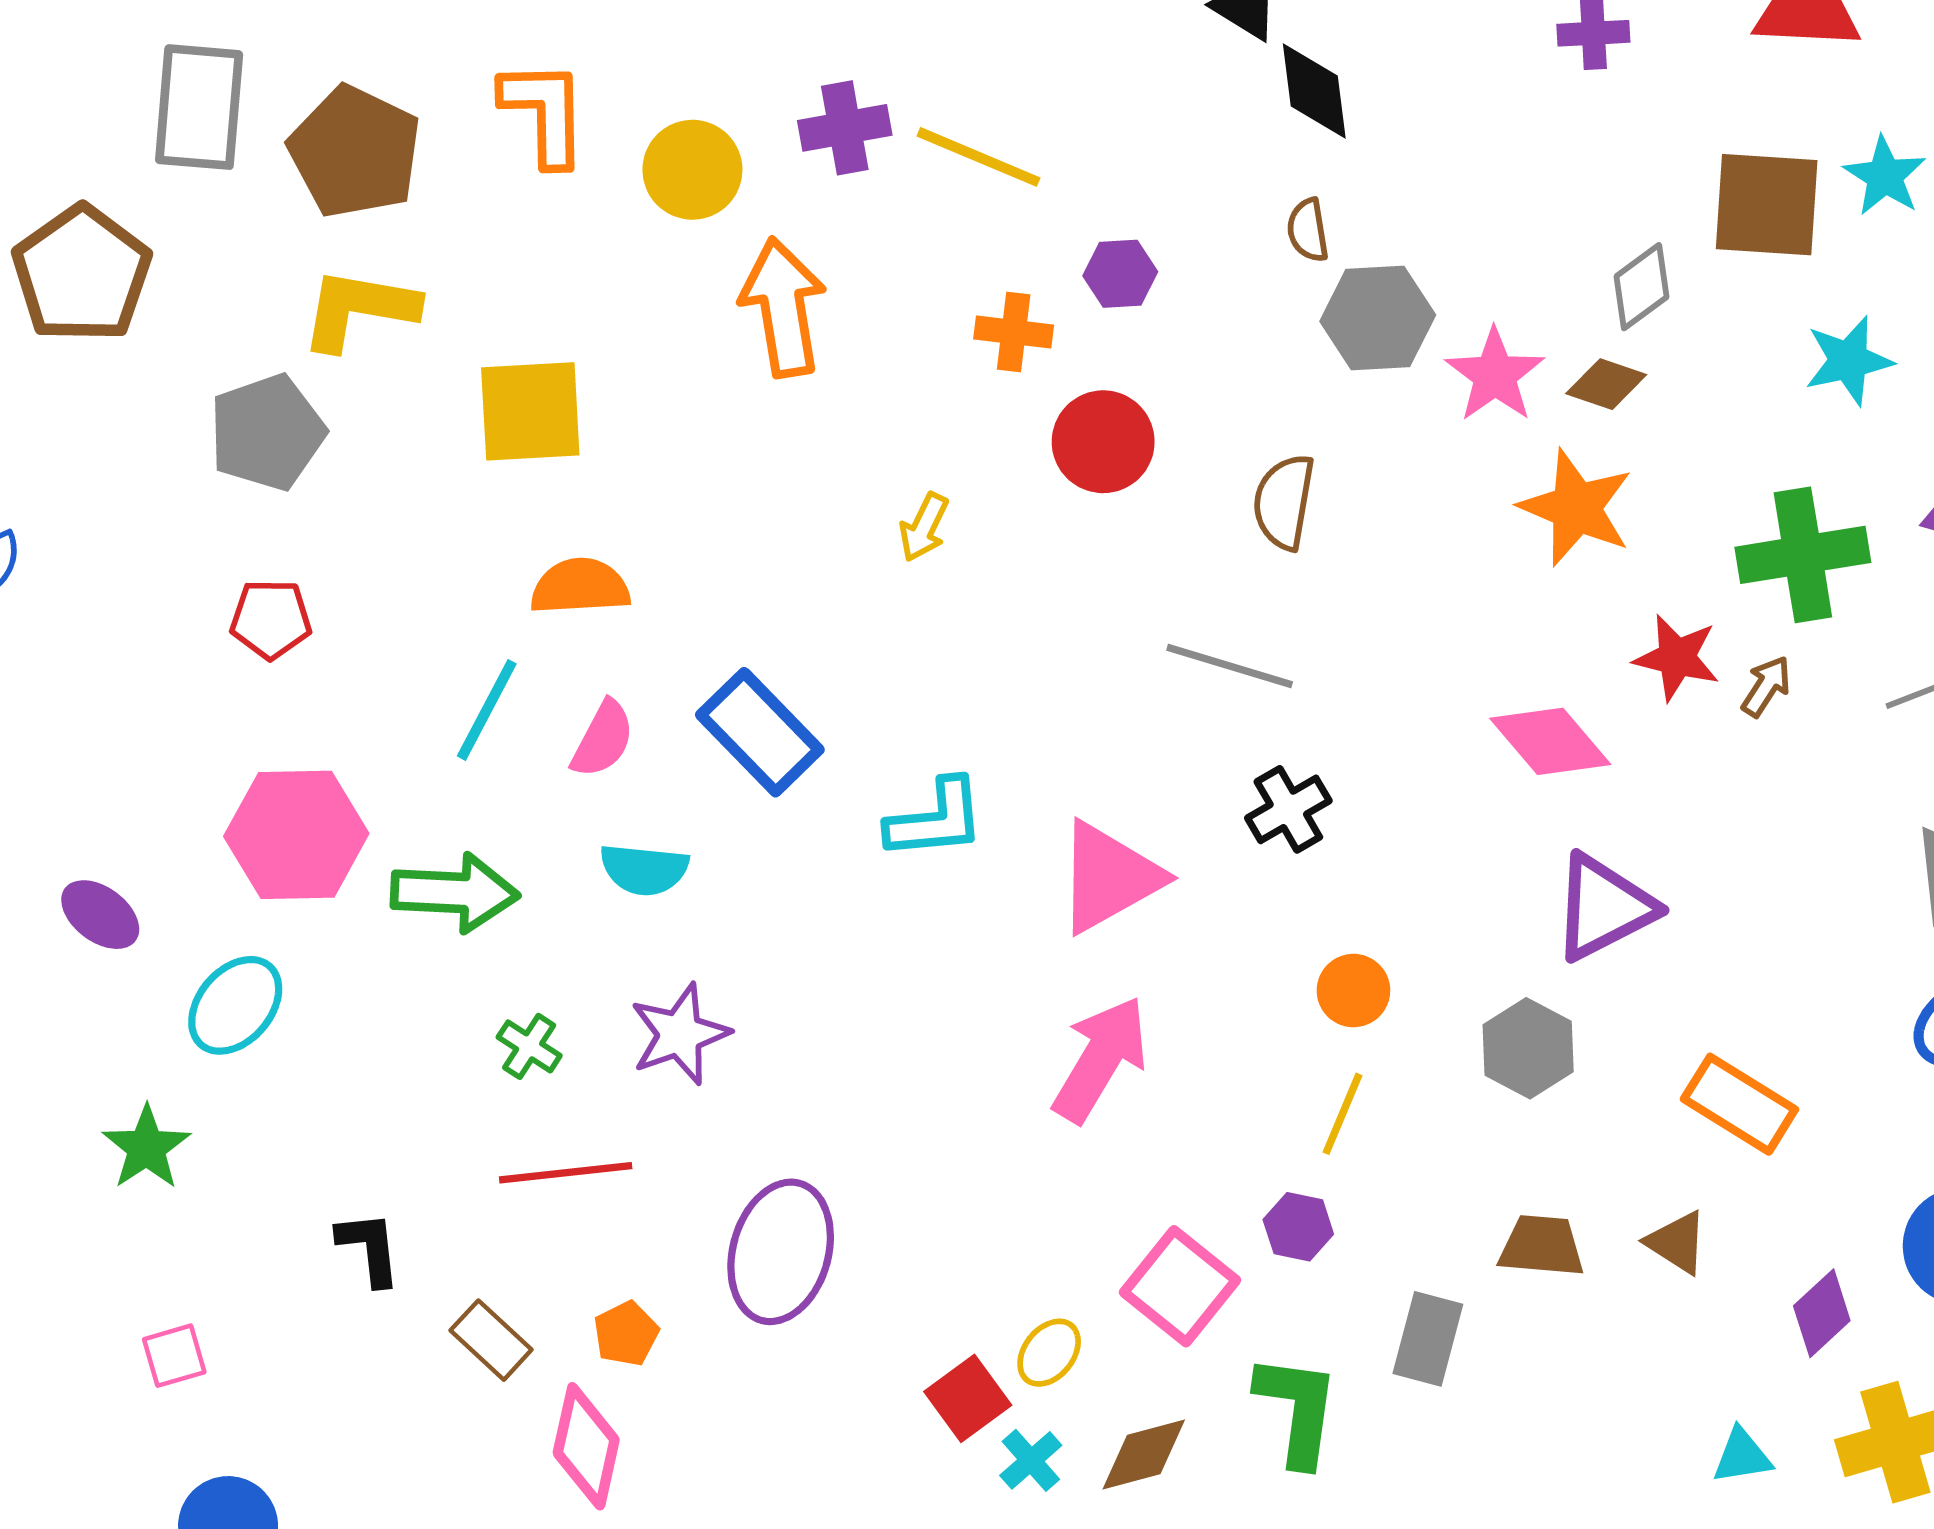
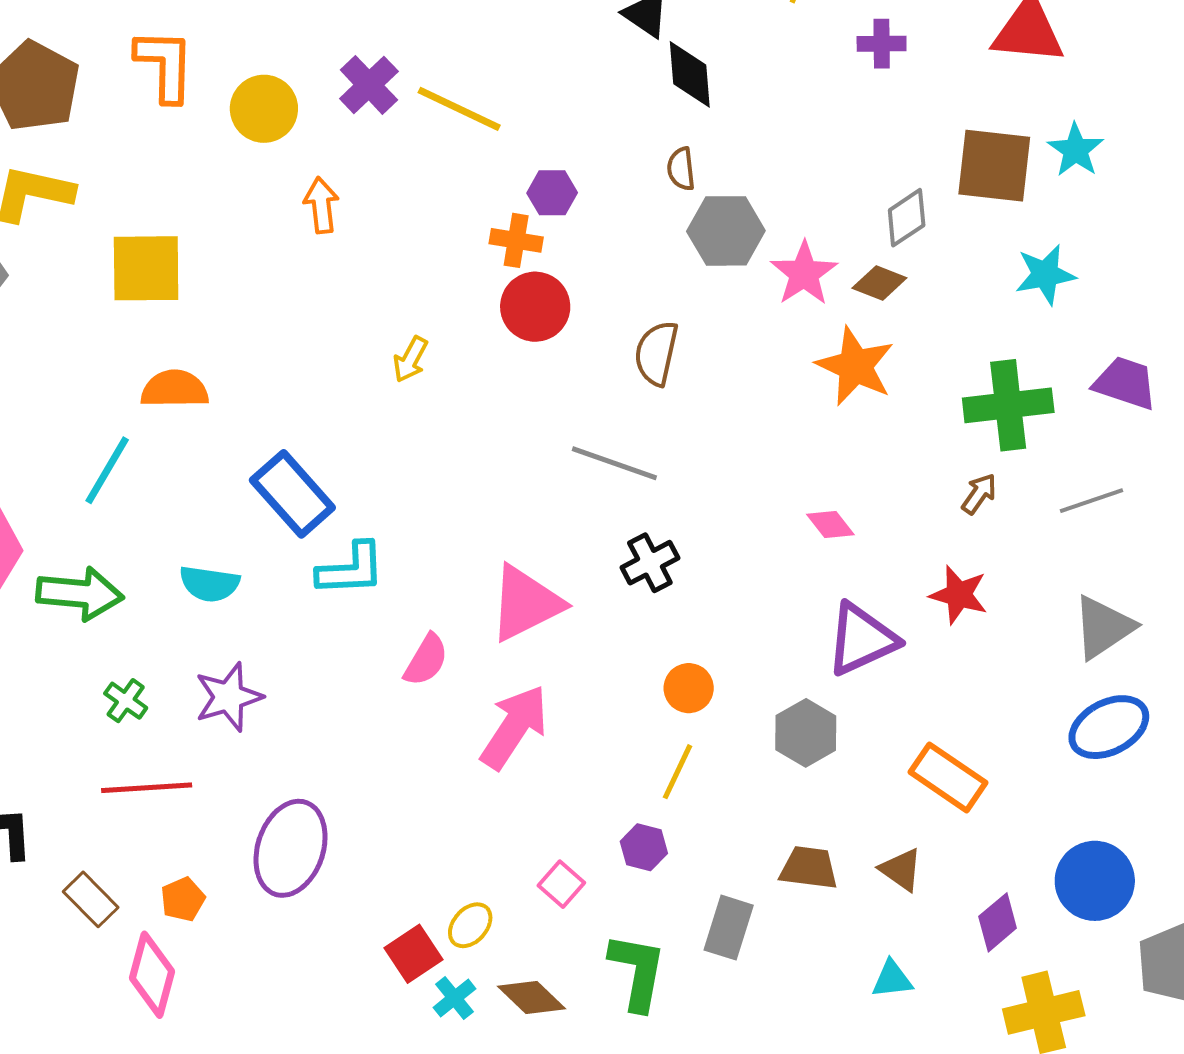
purple cross: (845, 128) -> (369, 85), turned -36
orange arrow: (783, 307) -> (321, 205), size x0.6
orange cross: (1014, 332) -> (516, 240), moved
red star: (1677, 658) -> (959, 595), moved
pink semicircle: (603, 739) -> (426, 660), moved
pink diamond: (1550, 741) -> (830, 524), size x0.6
cyan L-shape: (936, 819) -> (351, 569), moved
pink square: (1180, 1286) -> (561, 884), size x0.6
brown diamond: (1144, 1455) -> (532, 998), turned 56
cyan triangle: (1742, 1456) -> (892, 979), moved

